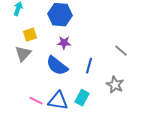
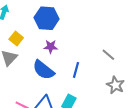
yellow square: (30, 35) -> (16, 39), turned -32
gray star: (115, 85) -> (115, 85), moved

